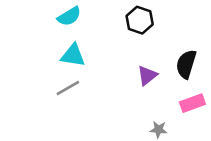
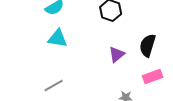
gray line: (68, 88) -> (54, 85), moved

